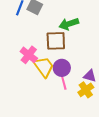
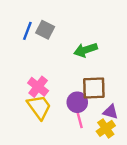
brown square: (56, 41) -> (94, 88), moved
yellow trapezoid: (44, 67) -> (39, 107), moved

